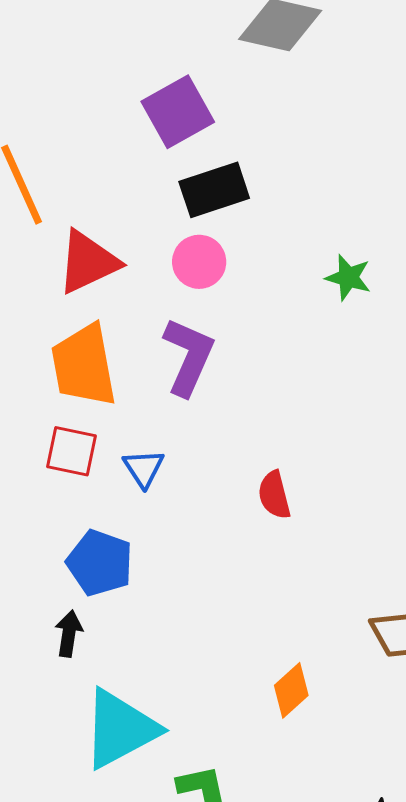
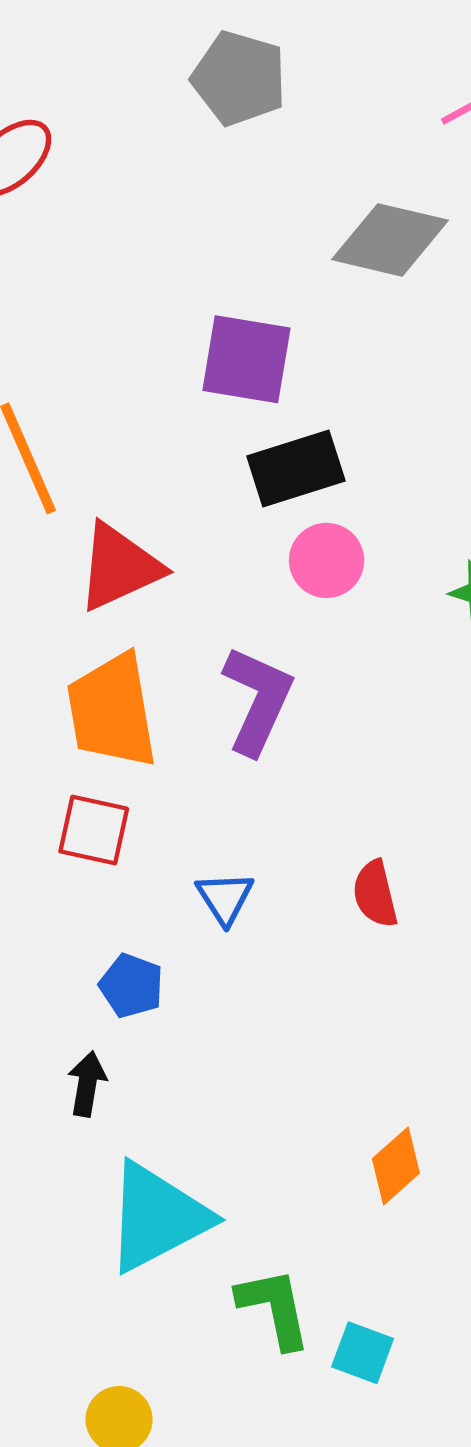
purple square: (178, 112) -> (246, 359), turned 38
pink circle: (199, 262) -> (327, 560), moved
blue triangle: (144, 468) -> (225, 898), moved
blue pentagon: (100, 563) -> (131, 986), size x0.7

